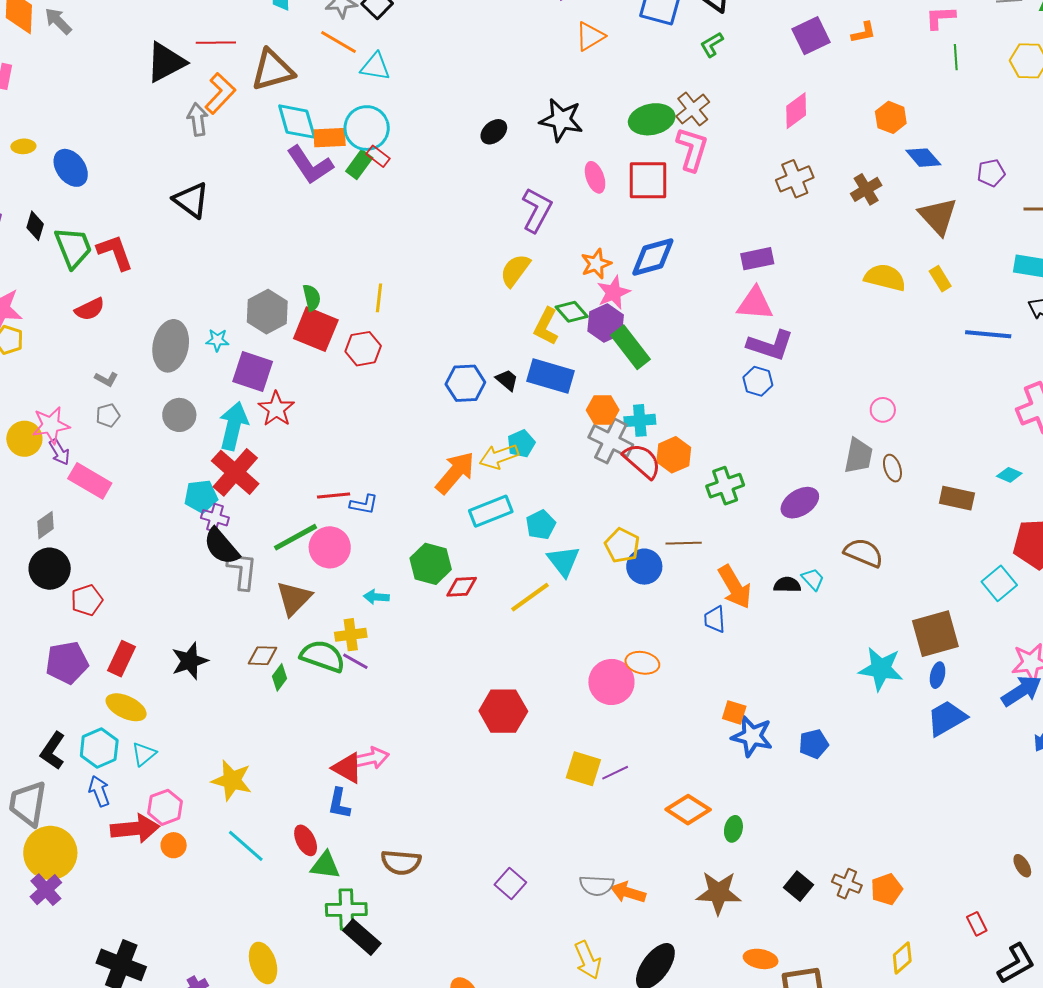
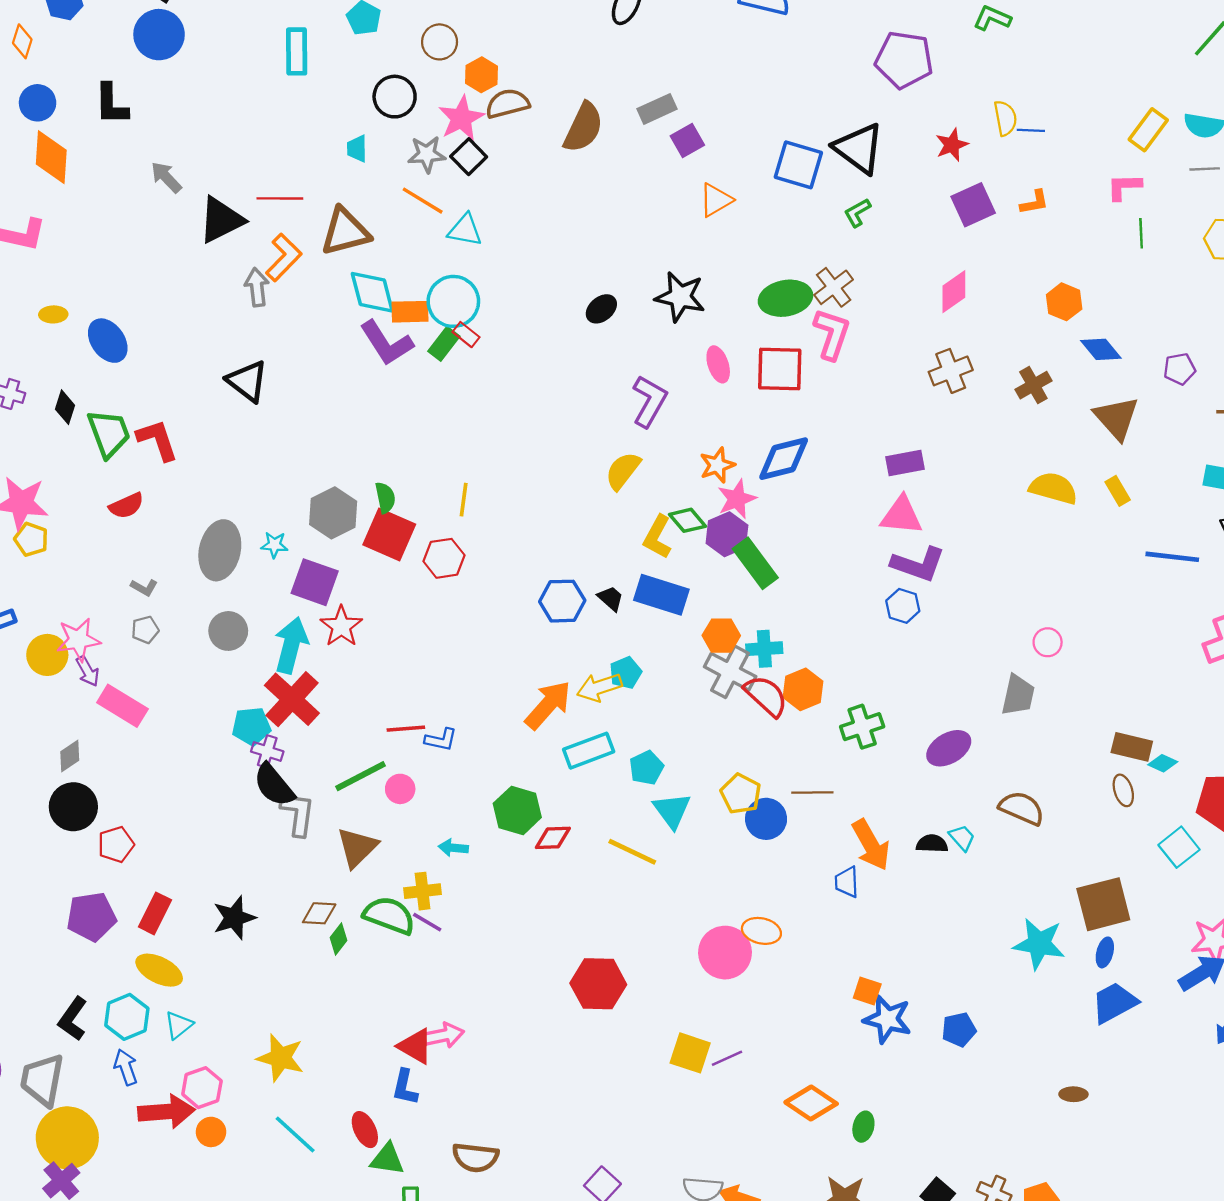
gray arrow: (58, 21) -> (166, 177), moved
brown ellipse: (892, 468) -> (1123, 790), moved
cyan diamond: (1009, 475) -> (1163, 763), moved
pink circle: (330, 547) -> (400, 789), size x0.6
yellow line: (530, 597) -> (632, 852), turned 60
brown ellipse: (1022, 866) -> (1073, 1094), moved, turned -60

